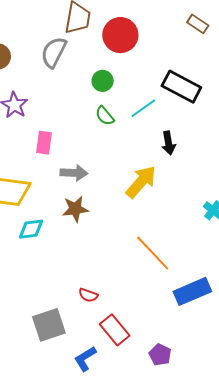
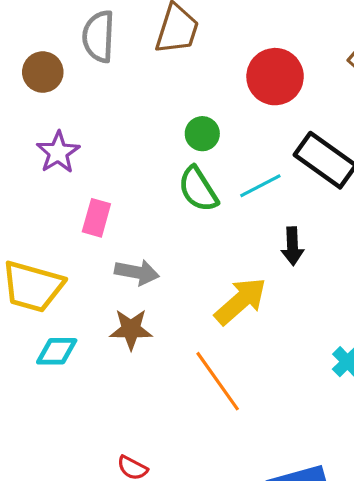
red circle: (120, 35) -> (275, 77), moved
gray semicircle: (54, 52) -> (99, 36), moved, turned -32
green semicircle: (105, 116) -> (198, 189), size x1.4
orange line: (153, 253) -> (218, 381), moved

